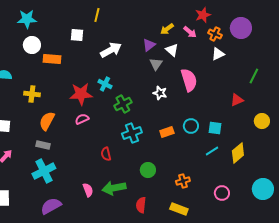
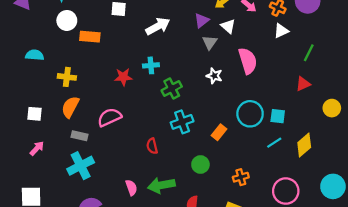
green line: (254, 76) -> (309, 53), moved
cyan cross: (105, 84) -> (151, 65), turned -32
red star: (81, 94) -> (123, 77), size x0.7
pink semicircle: (82, 119) -> (109, 117), moved, size x1.5
orange semicircle: (47, 121) -> (70, 107), moved
cyan circle: (191, 126) -> (250, 114), size x1.5
orange rectangle: (167, 132) -> (219, 132), moved, turned -32
pink circle: (222, 193) -> (286, 191), size x1.5

